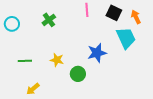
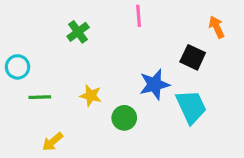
black square: (114, 13) -> (193, 57), moved
cyan circle: (12, 24) -> (18, 67), moved
cyan trapezoid: (126, 38) -> (191, 107), moved

